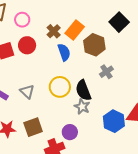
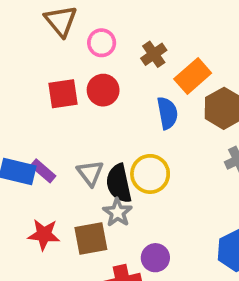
brown cross: (54, 31) -> (154, 54), moved
black semicircle: (83, 90) -> (119, 183), moved
gray star: (82, 107) -> (117, 212), moved

